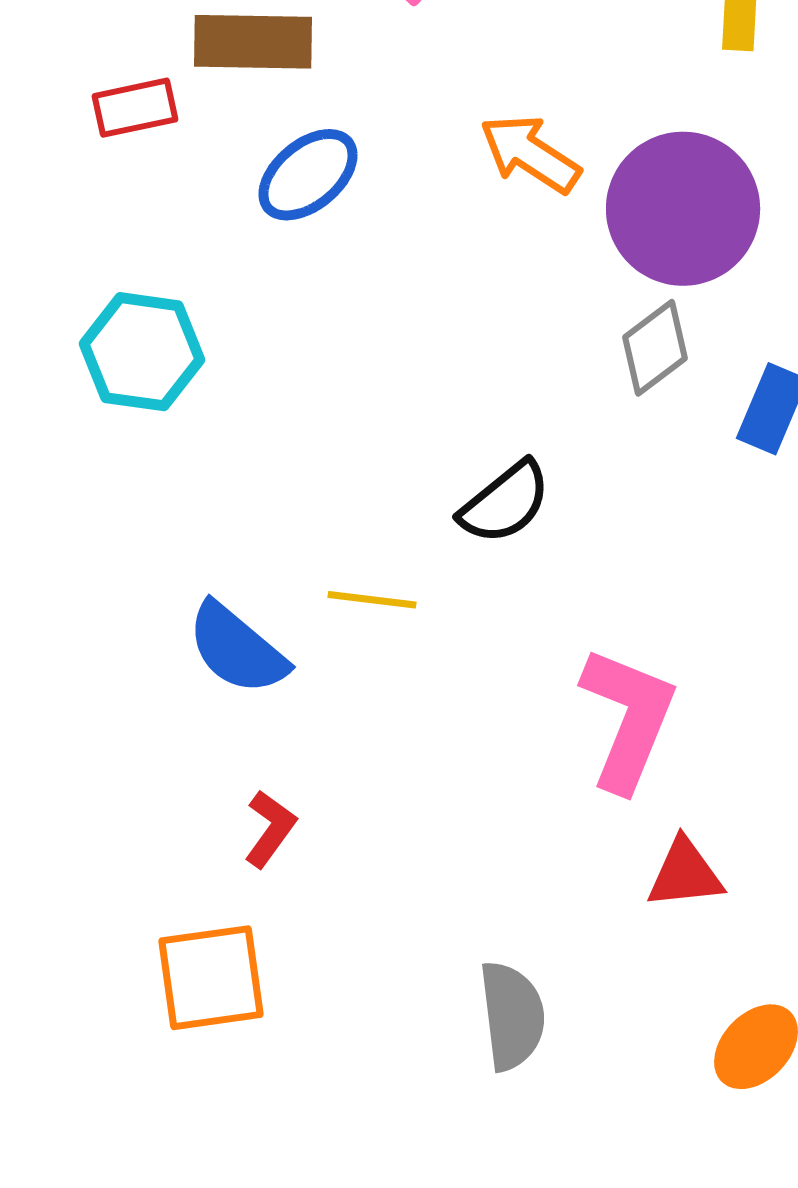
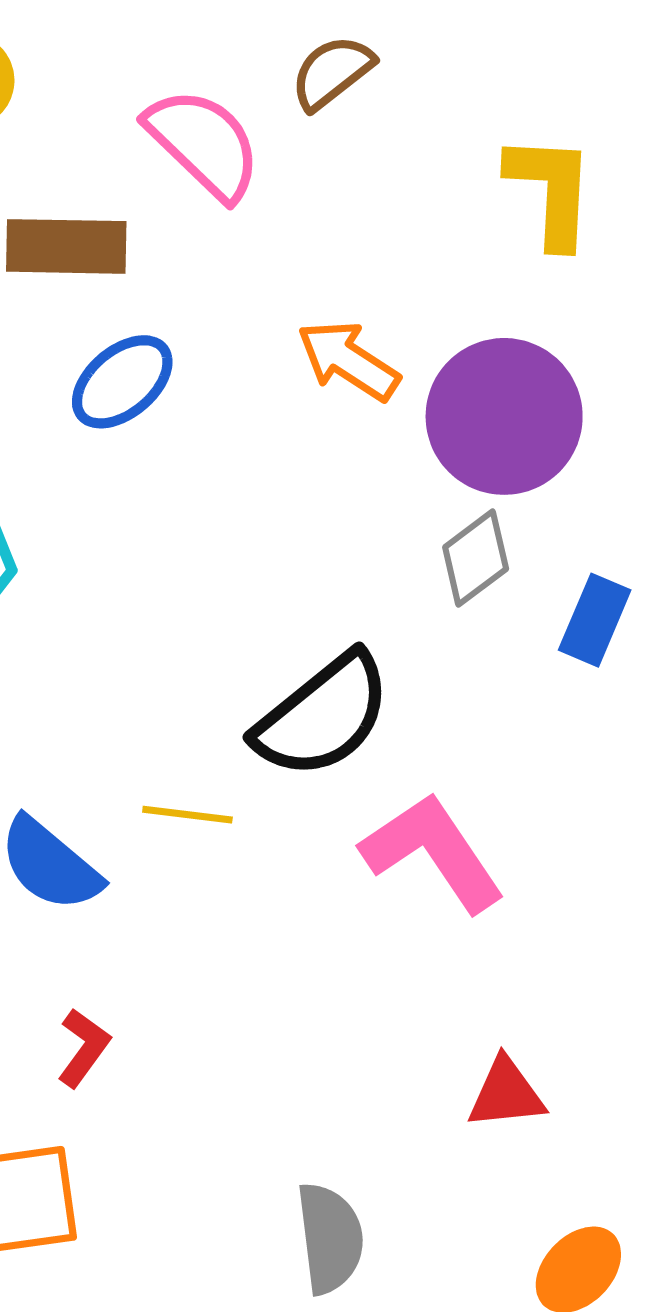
black semicircle: (505, 503) -> (323, 716), size x1.5
pink L-shape: (628, 719) -> (433, 852), moved, turned -56

